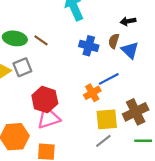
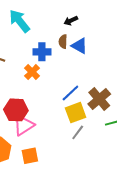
blue line: (109, 79) -> (70, 93), moved
orange cross: (92, 93) -> (32, 72), moved

